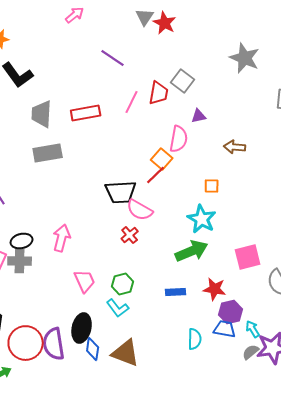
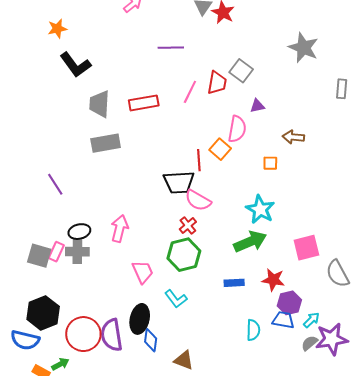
purple line: (113, 58) -> (171, 48), turned -35
red line: (156, 175) -> (199, 160), moved, turned -50
orange square: (212, 186) -> (270, 163), moved
green hexagon: (123, 284) -> (184, 255), moved, size x1.5
cyan arrow: (253, 329) -> (311, 320), turned 78
brown triangle: (126, 353) -> (184, 360), moved, size x0.7

